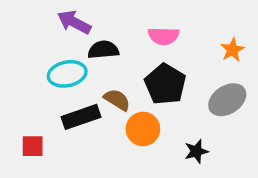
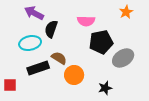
black semicircle: (103, 50) -> (51, 29), turned -66
orange star: (232, 50) -> (126, 12), moved
black pentagon: (165, 84) -> (101, 42), moved, turned 30

